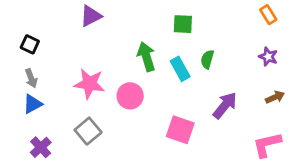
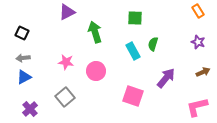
green arrow: (146, 57) -> (95, 32), moved
gray arrow: (31, 78) -> (23, 58), turned 104
pink star: (89, 84) -> (66, 62), size x0.7

